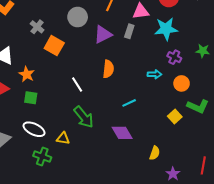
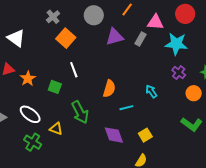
orange semicircle: (108, 69) -> (109, 89), moved
orange star: (27, 74) -> (28, 79), moved
cyan arrow: (155, 74) -> (151, 91), moved, turned -136
orange circle: (182, 83) -> (194, 93), moved
white line: (77, 85) -> (74, 70), moved
green square: (31, 98) -> (55, 87), moved
yellow square: (175, 116) -> (145, 135), moved

